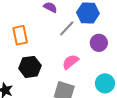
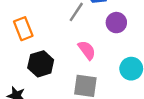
pink semicircle: (70, 62) -> (87, 50), turned 102

